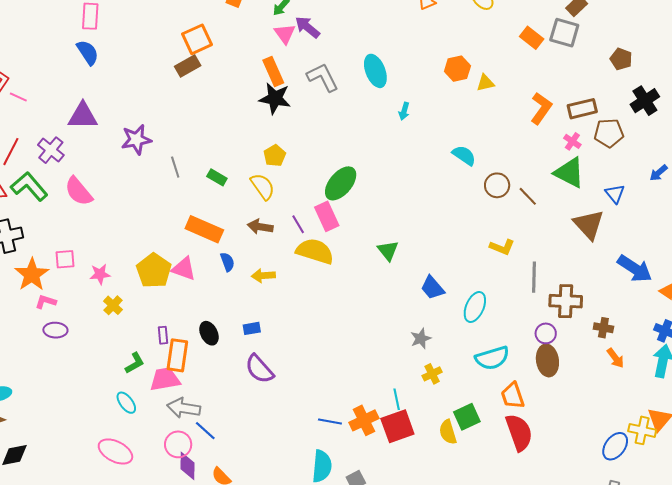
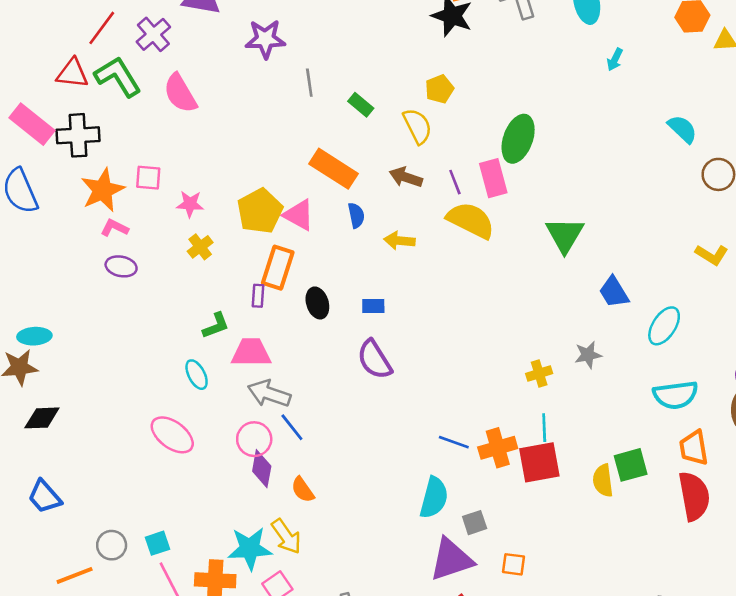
green ellipse: (341, 183) -> (518, 139), turned -30
green triangle: (388, 250) -> (565, 235), size x1.4
orange rectangle: (177, 355) -> (278, 268), moved
yellow cross: (432, 374) -> (539, 373), moved

